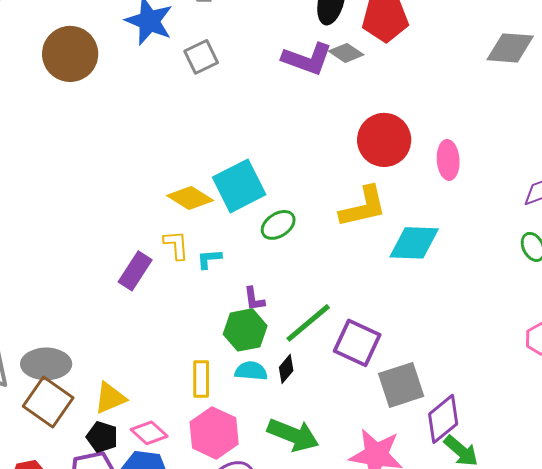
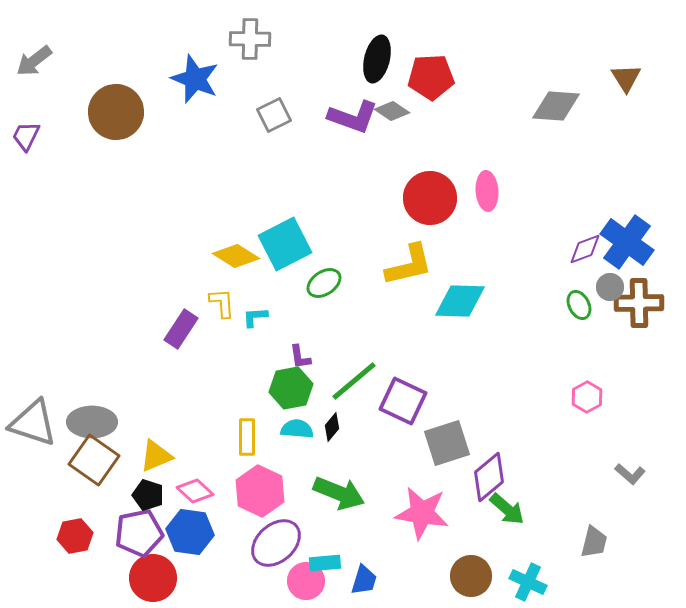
gray square: (201, 57) -> (274, 115), moved
pink ellipse: (448, 160) -> (487, 191), moved

